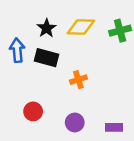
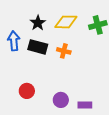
orange cross: (78, 80) -> (64, 51), moved, turned 32
purple rectangle: (114, 127) -> (85, 105), moved

